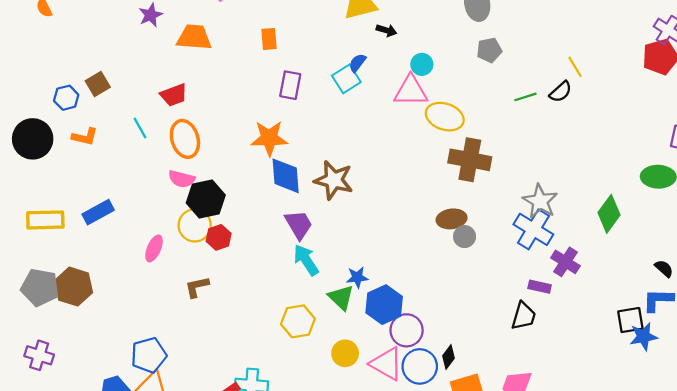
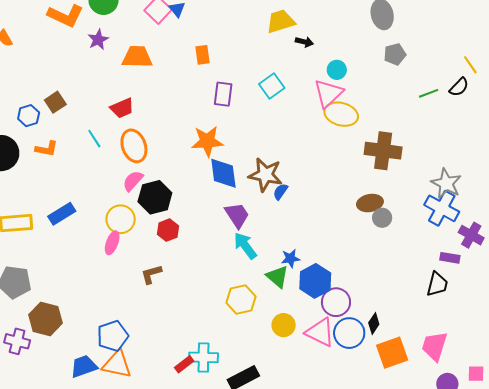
blue semicircle: (357, 63) -> (280, 192), moved
pink triangle: (411, 91) -> (328, 93), turned -40
yellow ellipse: (445, 117) -> (341, 114), moved
pink semicircle: (182, 179) -> (133, 181), turned 120
yellow circle: (195, 225) -> (121, 219), moved
brown hexagon: (73, 287) -> (45, 319), moved

